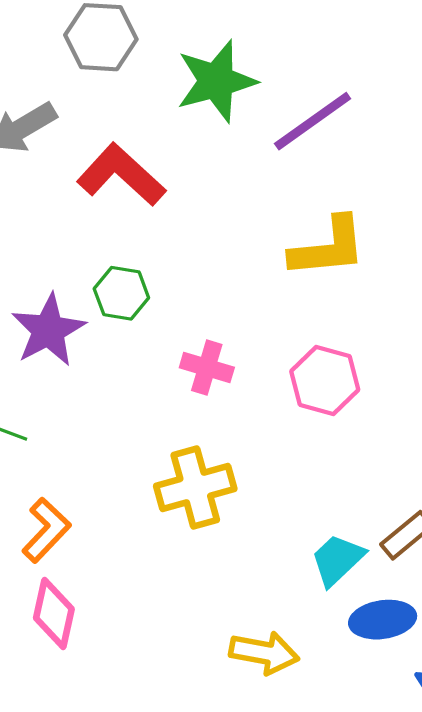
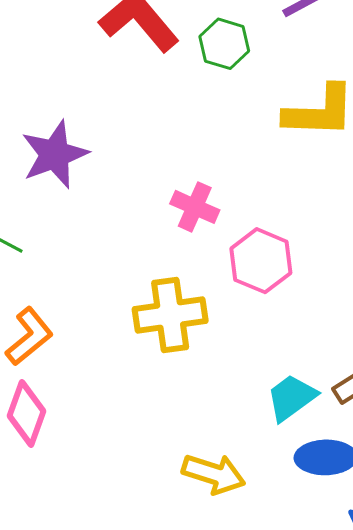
green hexagon: (121, 293) -> (224, 44), moved
pink hexagon: (325, 380) -> (261, 261), moved

